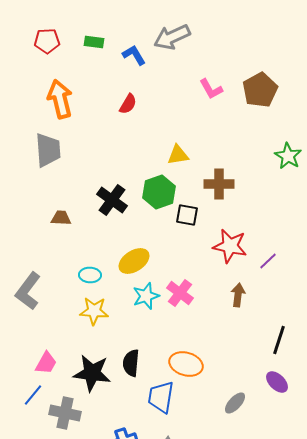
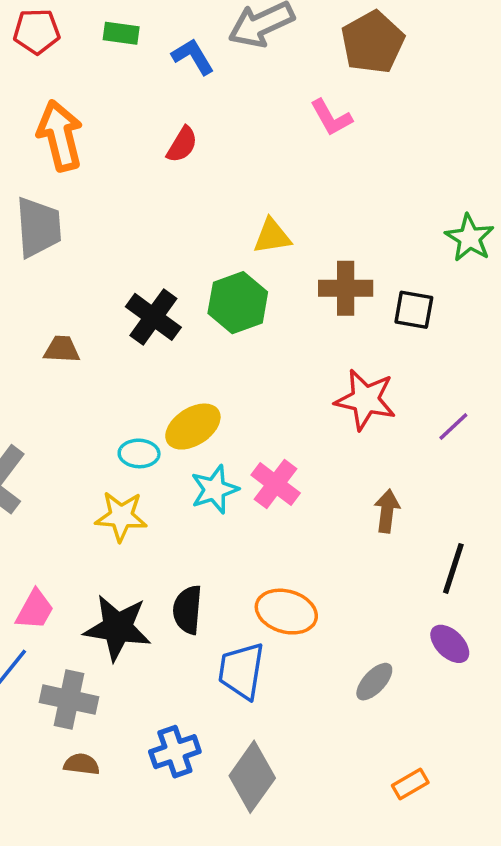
brown pentagon: (260, 90) -> (373, 42), moved
black square: (187, 215) -> (414, 310), moved
purple line: (268, 261) -> (453, 427), moved
cyan ellipse: (90, 275) -> (139, 453), moved
brown arrow: (238, 295) -> (387, 511), moved

